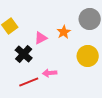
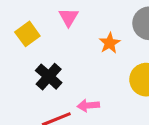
pink triangle: (41, 38) -> (68, 17), moved, turned -32

